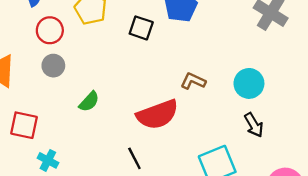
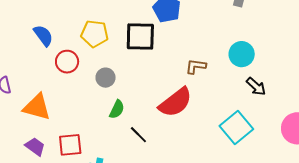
black square: (141, 28) -> (140, 37), size x1.5
gray circle: (53, 66) -> (106, 78), moved
black line: (134, 158) -> (138, 135), moved

